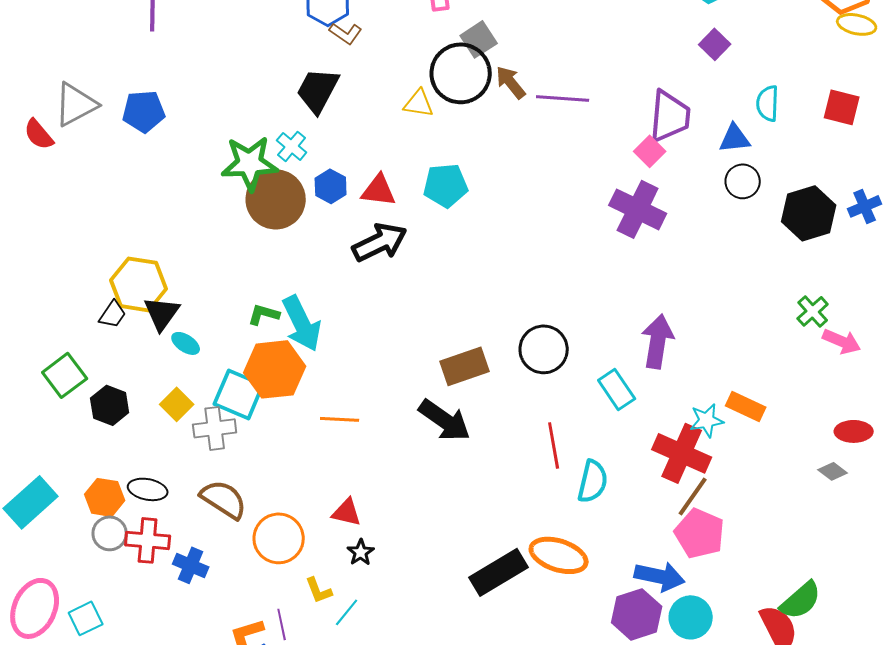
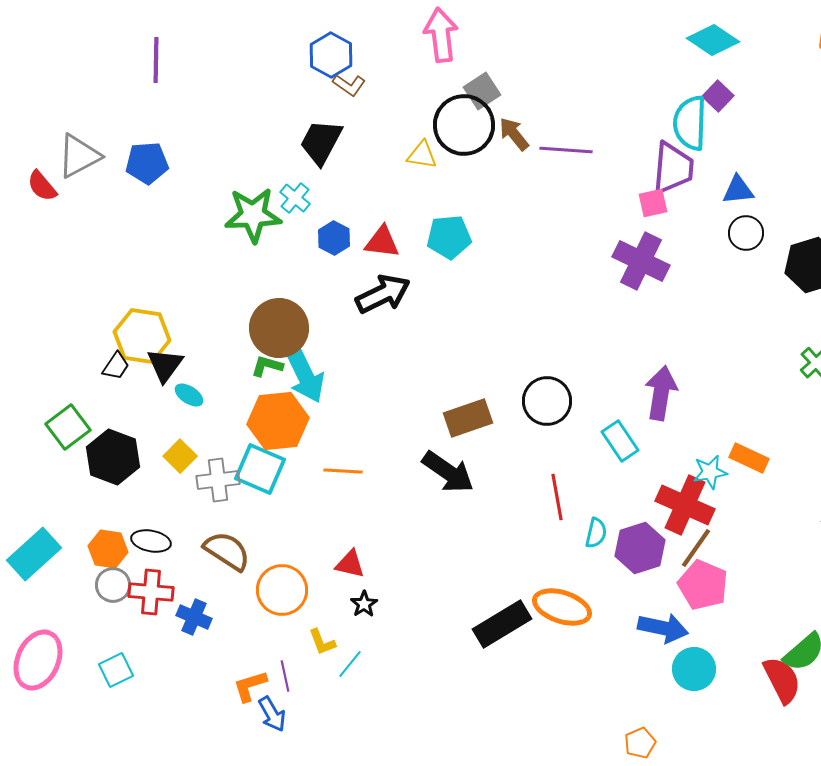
cyan semicircle: (768, 103) -> (690, 123), moved, size x1.5
pink square: (650, 151) -> (653, 203), turned 32
brown circle: (276, 199) -> (279, 328), moved
cyan square: (239, 394) -> (260, 469), moved
black hexagon: (110, 405) -> (113, 457), size x1.4
cyan semicircle: (593, 481) -> (596, 533), size x0.7
purple hexagon: (637, 614) -> (640, 548), moved
cyan square: (86, 618) -> (116, 670), moved

